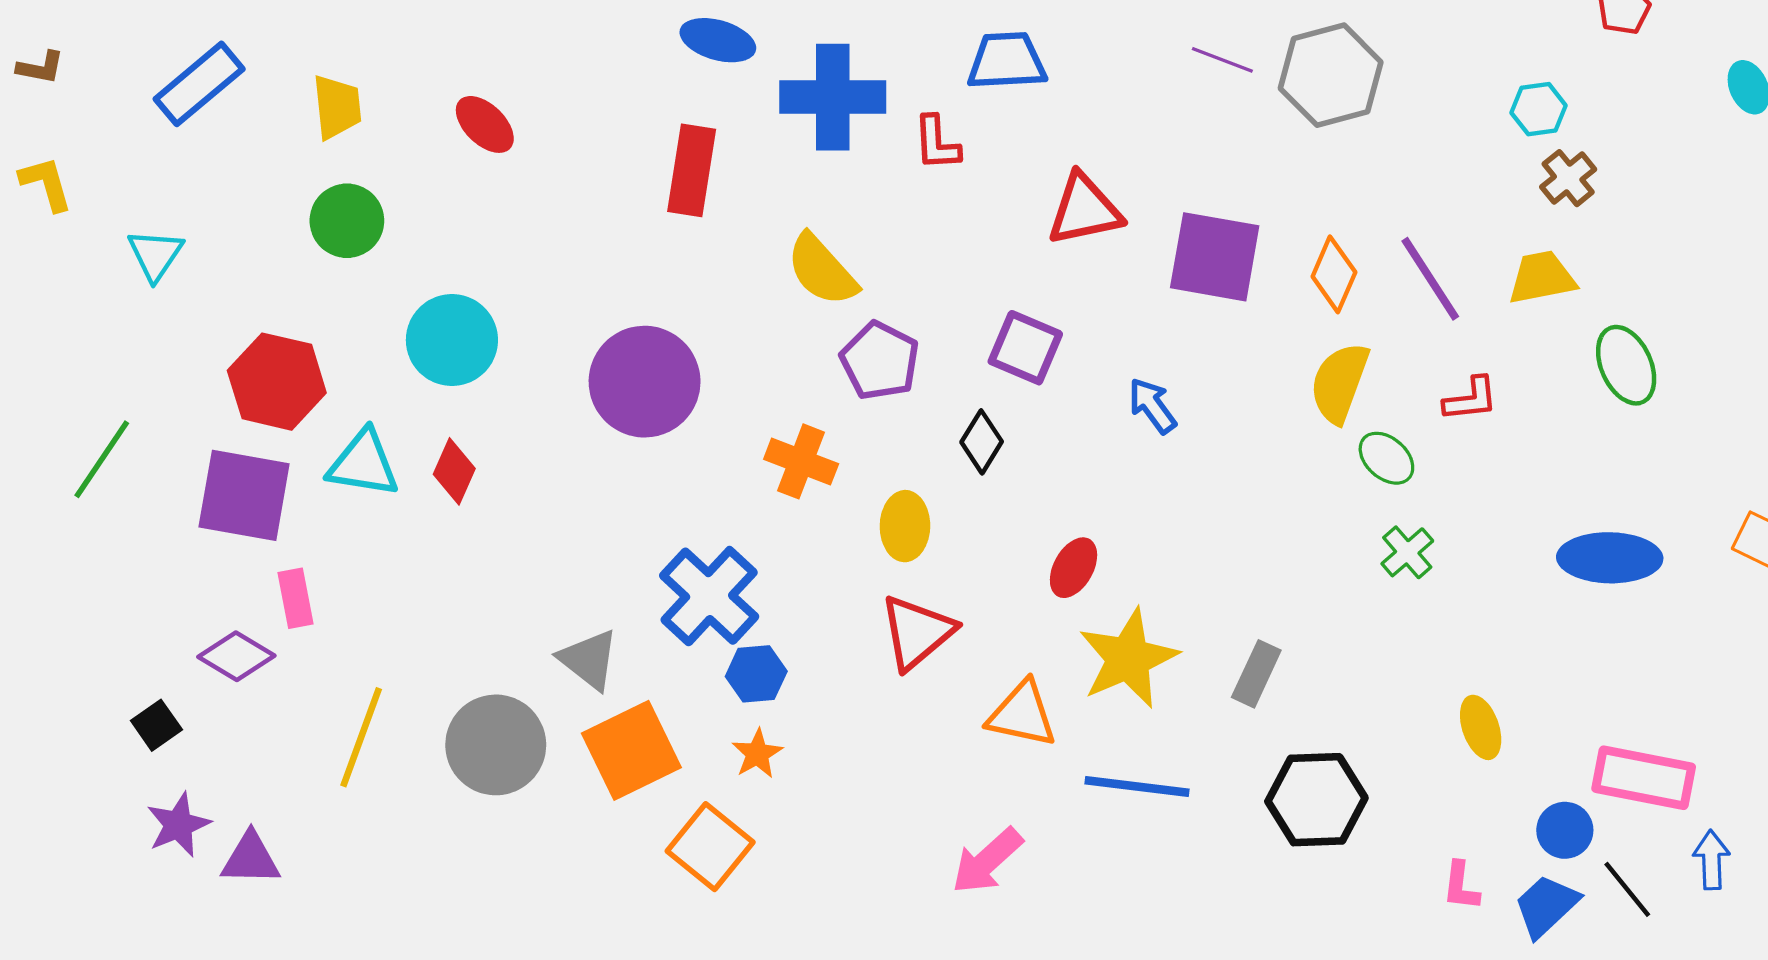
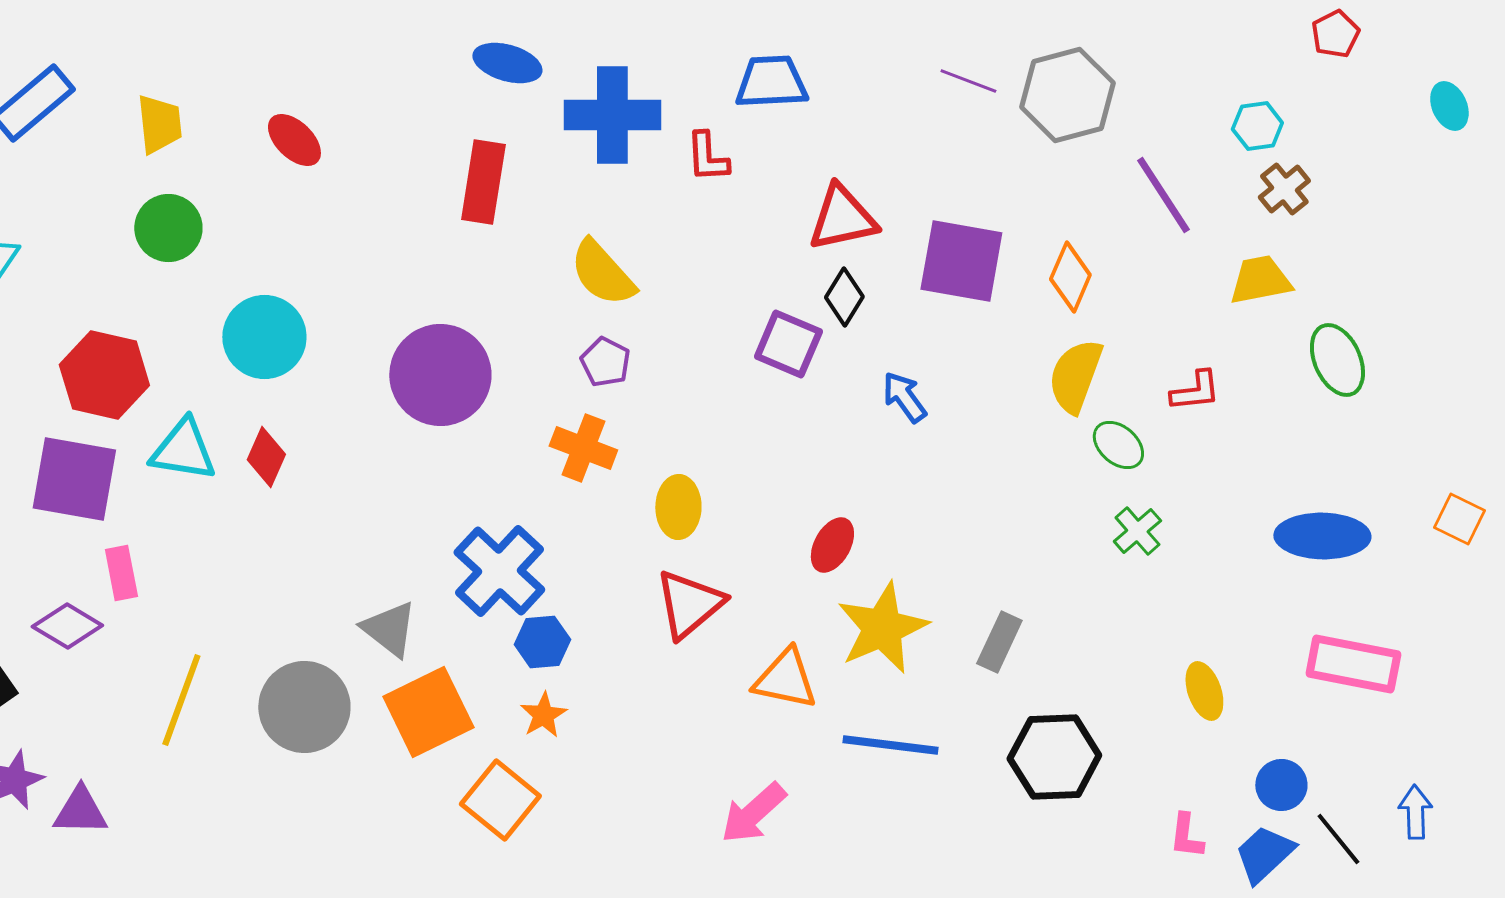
purple line: (1430, 279) -> (1163, 195), moved
purple pentagon: (880, 361) -> (605, 362), moved, size x0.7
black diamond: (982, 442) -> (844, 297), moved
pink rectangle: (1644, 778) -> (1353, 664), moved

